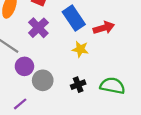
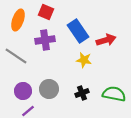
purple cross: (38, 28) -> (45, 40), turned 36
purple circle: (24, 66) -> (23, 91), moved

